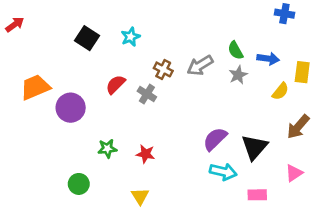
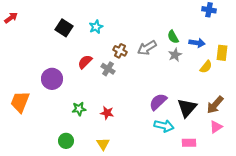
orange trapezoid: (35, 87) -> (20, 102), moved, turned -45
brown arrow: (298, 127) -> (215, 105), moved
green circle: (79, 184) -> (66, 141), moved

